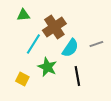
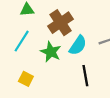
cyan line: (33, 44) -> (22, 41), moved
green star: (47, 67) -> (51, 52), moved

